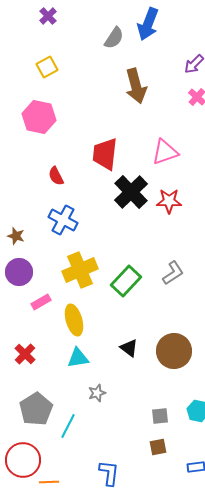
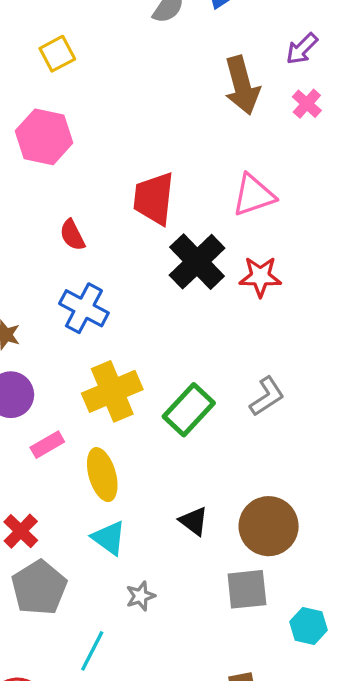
brown arrow: (136, 86) -> (242, 85), moved
cyan triangle: (78, 358) -> (109, 538), turned 45
gray pentagon: (36, 409) -> (39, 588), moved
gray square: (160, 416) -> (247, 589), moved, size x1.5

